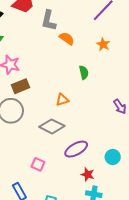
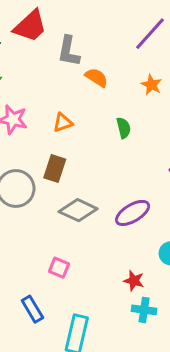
brown rectangle: (20, 86) -> (55, 169), moved, turned -48
orange triangle: (62, 100) -> (63, 123), moved
purple ellipse: (76, 149) -> (133, 213), moved

